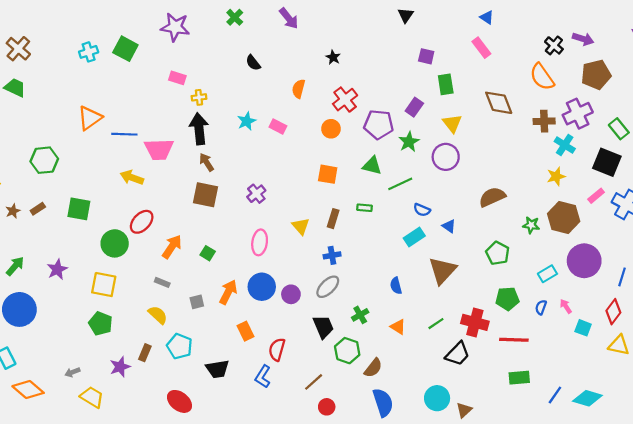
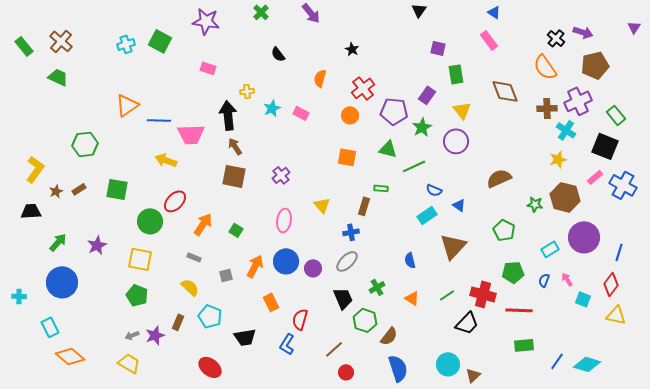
yellow cross: (199, 97) -> (247, 91), moved
brown rectangle: (333, 219) -> (364, 206), moved
gray arrow: (72, 372) -> (132, 335), moved

